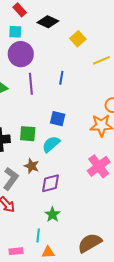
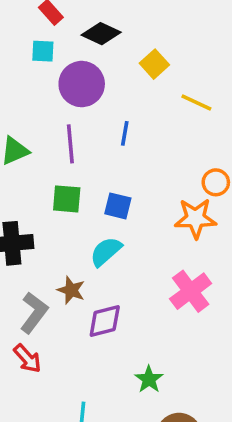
purple circle: (21, 54) -> (82, 84), moved
yellow line: (102, 60) -> (196, 103), turned 48
green square: (28, 134) -> (67, 199), moved
green star: (52, 214) -> (149, 379), moved

